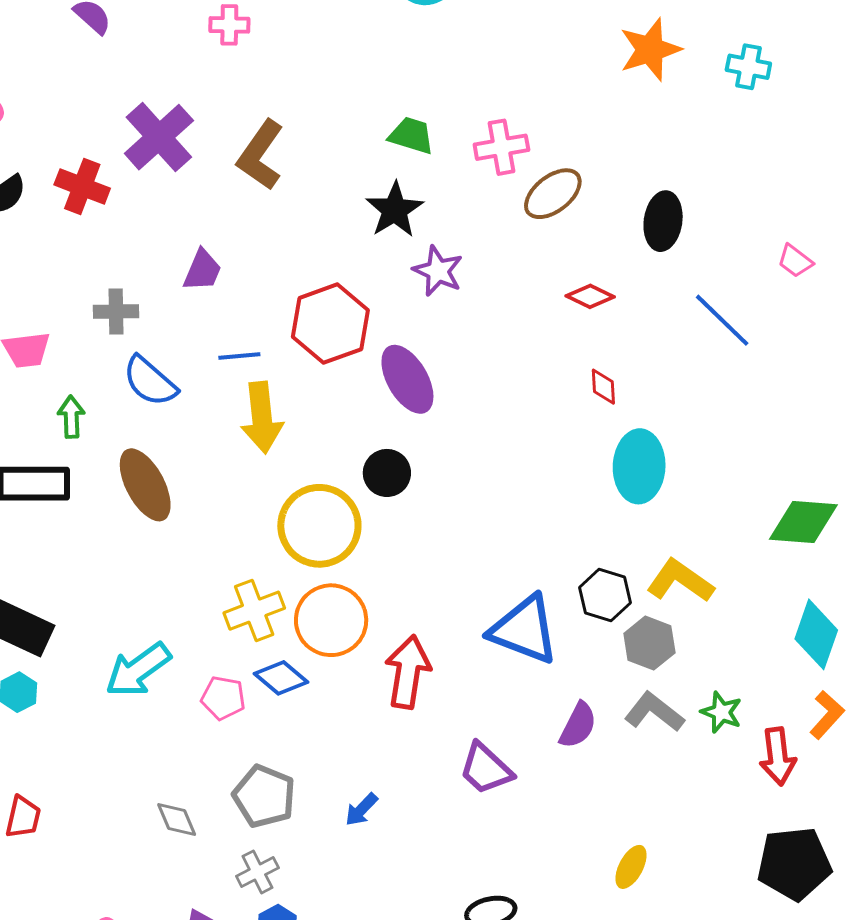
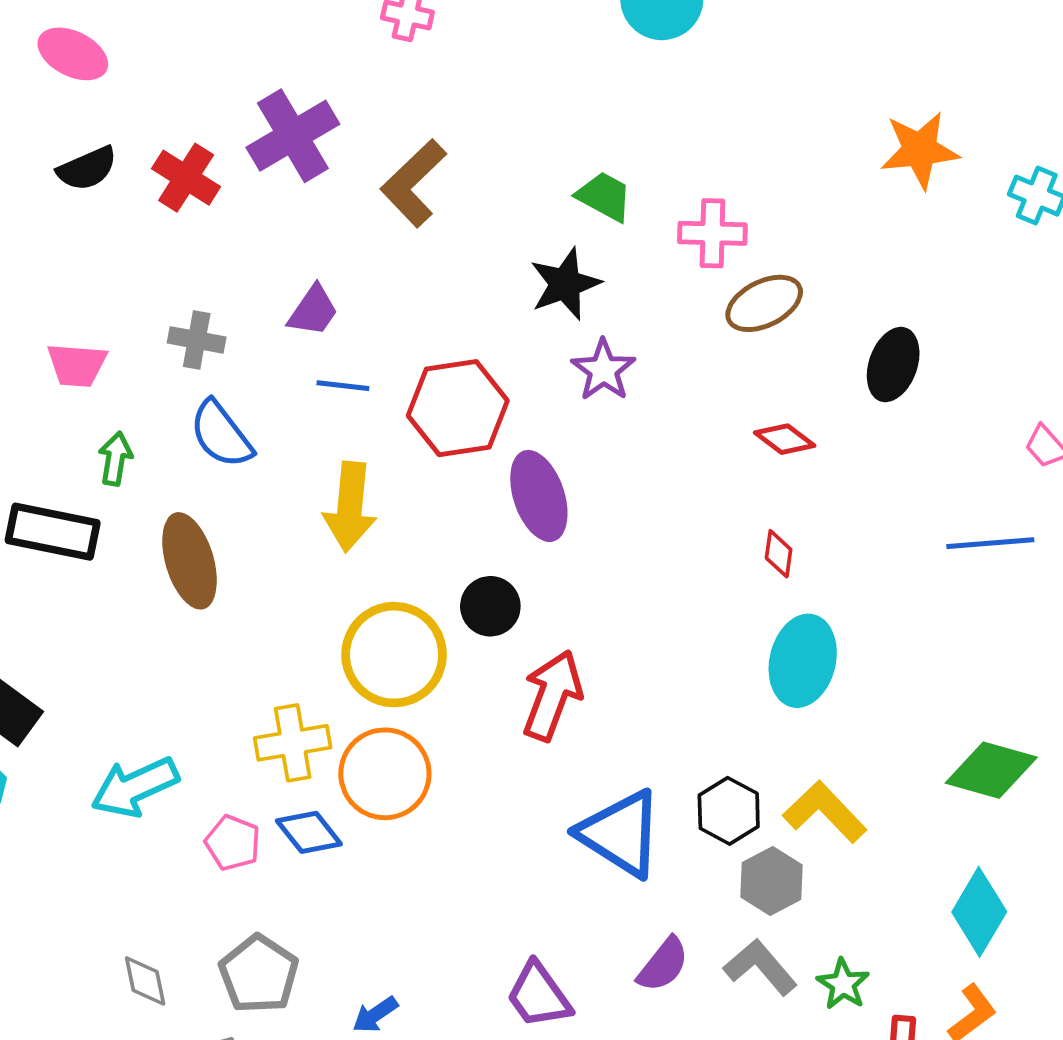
blue line: (722, 320) -> (990, 543), moved, turned -60
blue line: (239, 356) -> (343, 386), moved
red arrow: (408, 672) -> (552, 695), moved

